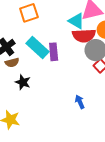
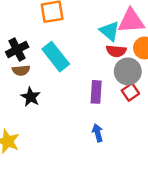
red semicircle: (84, 36) -> (116, 51), size x0.7
purple rectangle: (54, 52) -> (96, 92), moved

